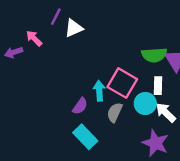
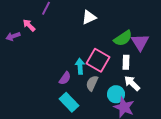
white triangle: (74, 28) -> (89, 17), moved
green semicircle: (154, 55) -> (123, 38), turned -30
cyan circle: (145, 103) -> (116, 94), moved

